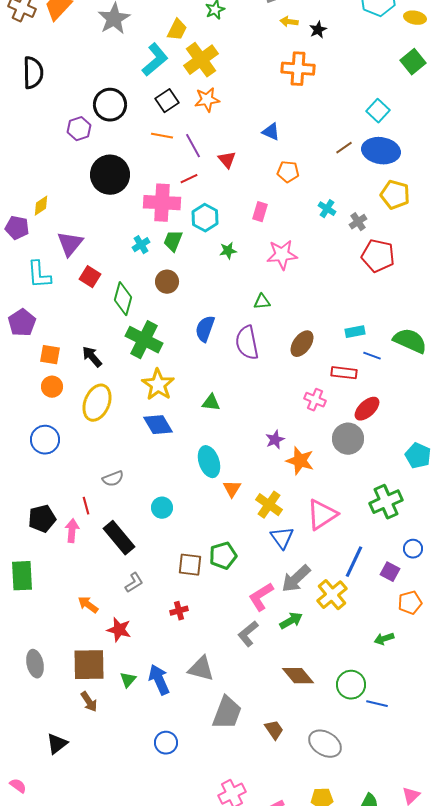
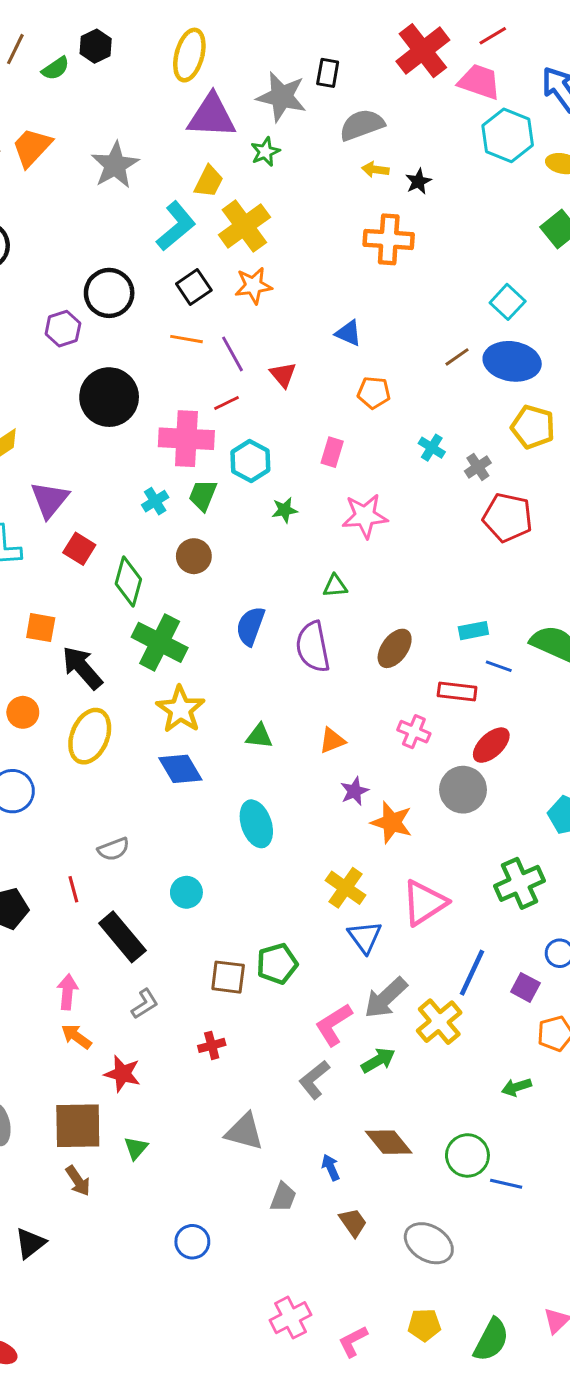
orange square: (50, 355) -> (41, 628), moved
black arrow: (92, 357) -> (82, 668), size x1.4
orange triangle: (232, 489) -> (332, 741), moved, turned 36
pink arrow: (72, 531) -> (67, 992), moved
blue arrow: (159, 680) -> (331, 1167), moved, size x0.6
gray trapezoid: (227, 713) -> (283, 1197), size x0.6

